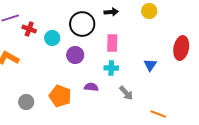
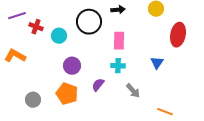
red ellipse: (181, 48) -> (178, 35), moved
purple circle: (75, 55) -> (72, 66), moved
purple semicircle: (91, 87) -> (98, 85), turned -56

